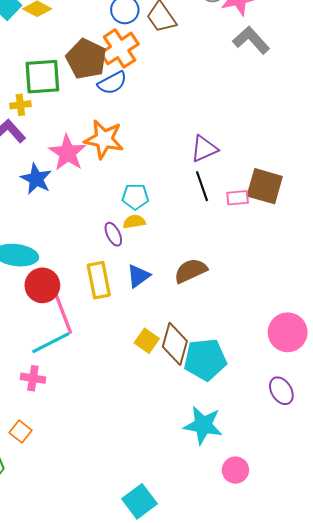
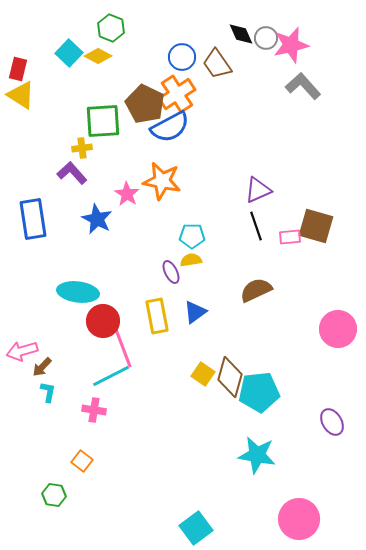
blue semicircle: (112, 83) -> (170, 127), size x1.4
pink star: (67, 153) -> (127, 194), size x0.7
brown semicircle: (191, 271) -> (256, 290), moved
pink circle: (288, 332) -> (338, 329), moved
pink circle: (235, 470) -> (299, 519), moved, size x1.6

